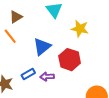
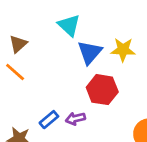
yellow star: (80, 29) -> (123, 50), moved
blue triangle: (42, 47) -> (90, 52), moved

